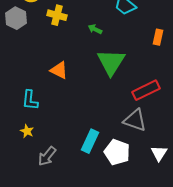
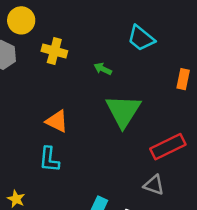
cyan L-shape: (30, 100) -> (49, 159), moved
gray triangle: (135, 120) -> (154, 185), size x0.7

